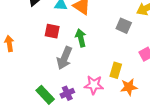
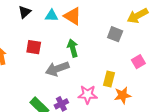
red square: (52, 31) -> (34, 47), moved
gray arrow: (64, 58) -> (57, 69), turned 50

